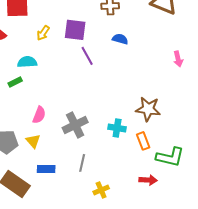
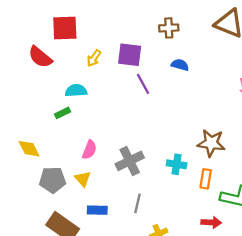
orange rectangle: (143, 141) -> (206, 179), turned 30

